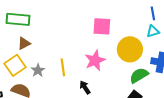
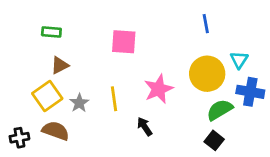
blue line: (153, 13) -> (206, 24), moved
green rectangle: (18, 19) -> (51, 32), size x0.6
pink square: (102, 26) -> (124, 42), moved
cyan triangle: (153, 31) -> (239, 60), moved, turned -40

